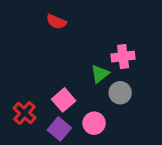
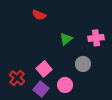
pink cross: (123, 57) -> (96, 38), moved
green triangle: (100, 74) -> (66, 39), moved

